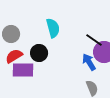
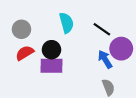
black line: (94, 40) -> (102, 29), moved
purple rectangle: (23, 70) -> (51, 66), moved

